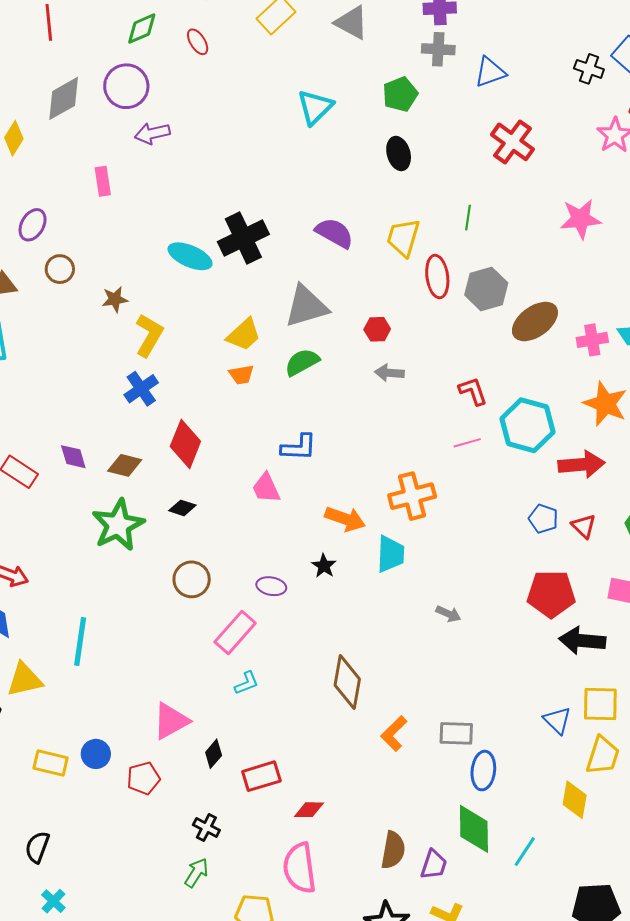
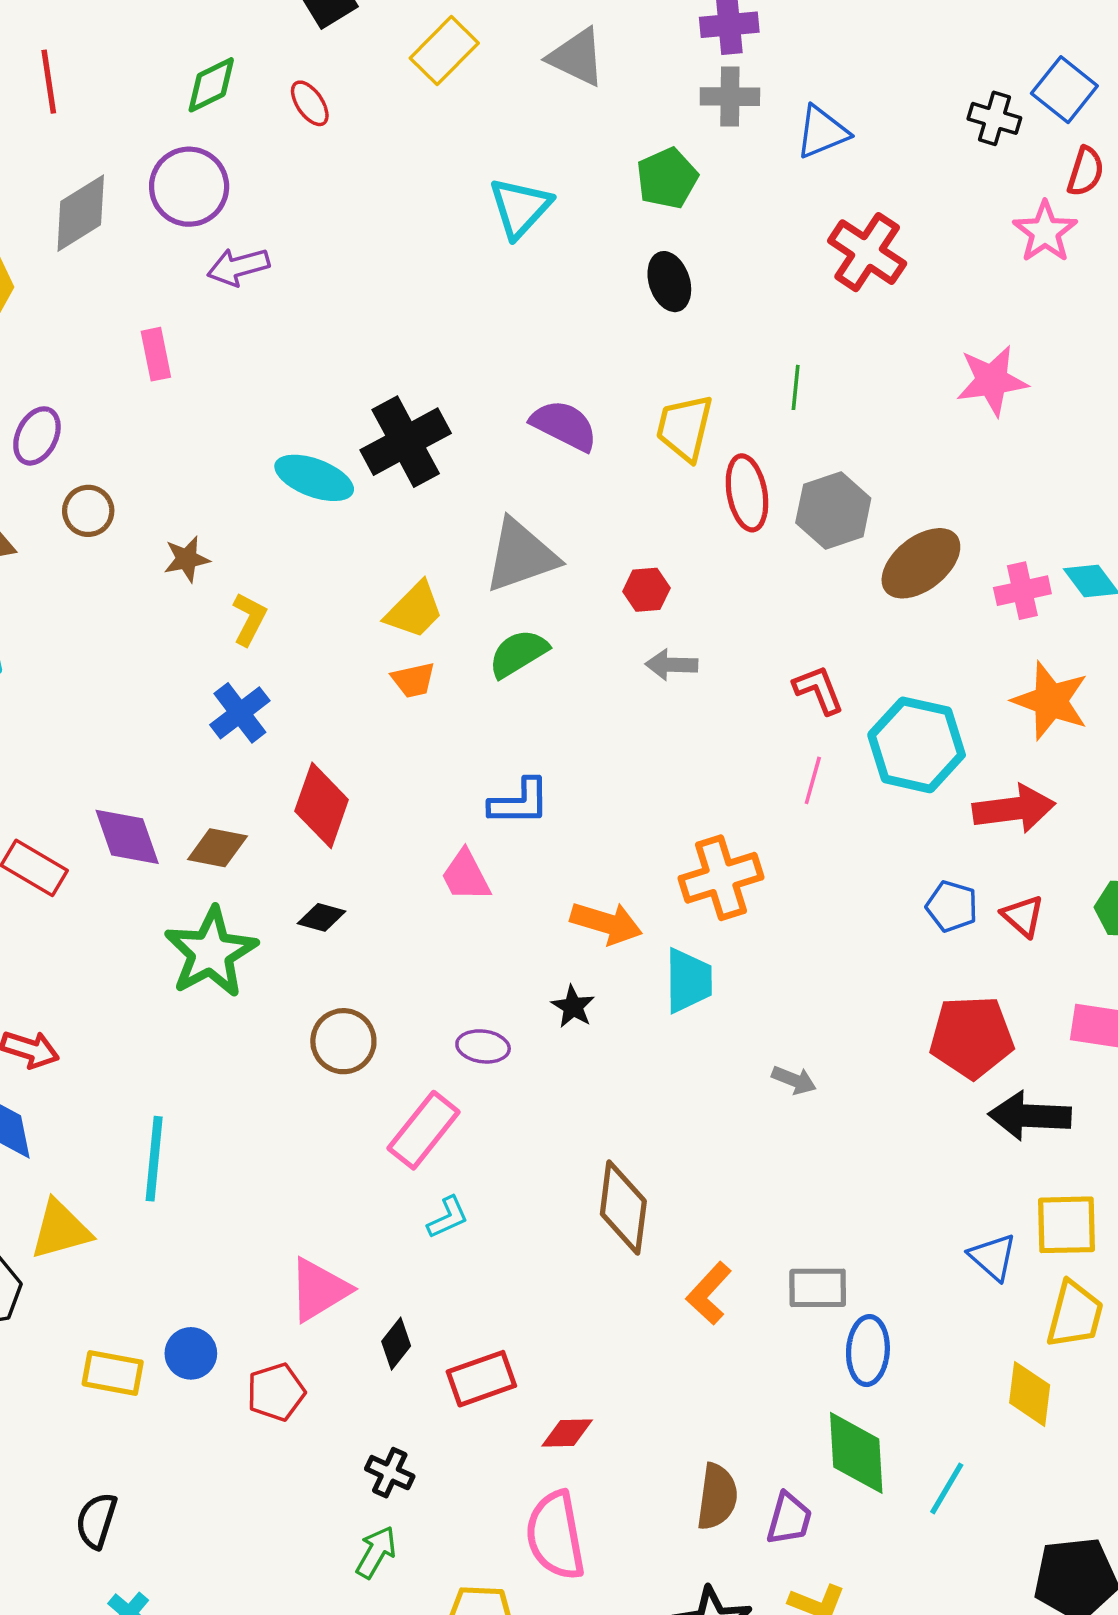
yellow L-shape: (149, 335) -> (249, 619), size x0.7
pink line: (467, 443) -> (813, 780), turned -56
purple diamond: (73, 457) -> (127, 837), size x1.4

